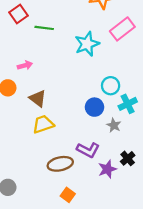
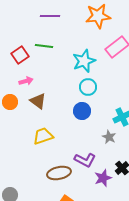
red square: (19, 14) -> (20, 55), moved
cyan circle: (111, 86) -> (88, 87), moved
brown triangle: (38, 99) -> (38, 101), moved
blue circle: (94, 107) -> (82, 111), moved

